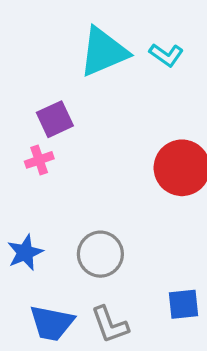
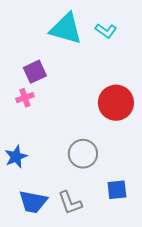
cyan triangle: (104, 52) -> (66, 29), turned 39
gray circle: (100, 254) -> (83, 154), moved

